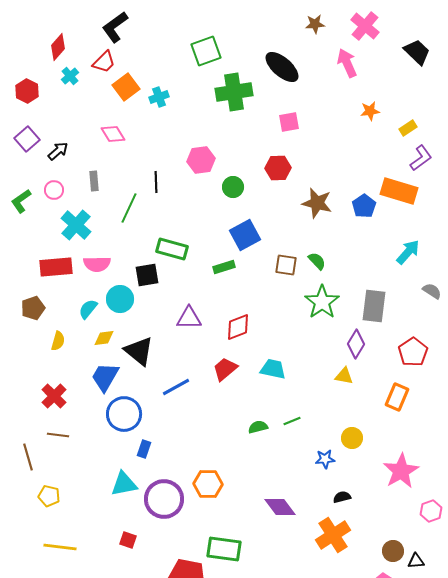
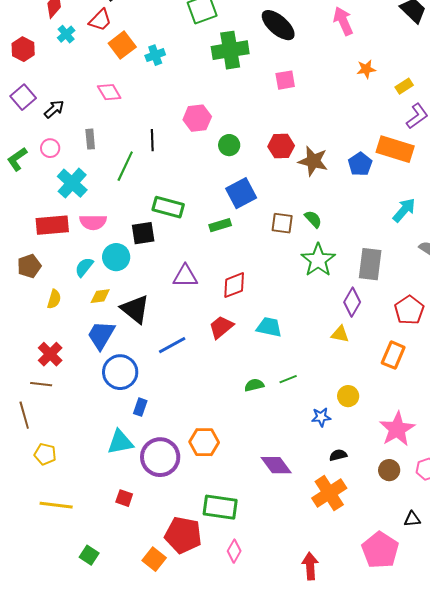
red hexagon: (278, 168) -> (281, 146), moved
brown line: (58, 435) -> (41, 384), moved
brown circle: (393, 551) -> (389, 470), moved

